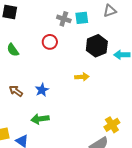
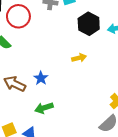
red circle: (50, 42) -> (18, 16), moved, size x1.5
brown arrow: (16, 91) -> (15, 84), size x1.5

